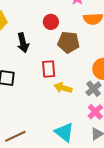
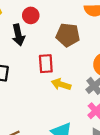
red circle: (51, 22) -> (31, 15), moved

